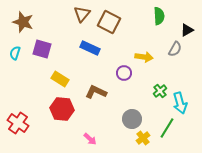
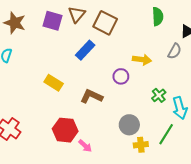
blue rectangle: (90, 48) -> (85, 50), turned -72
purple square: (42, 49) -> (53, 21), moved
red hexagon: (62, 109) -> (65, 130), moved
yellow cross: (143, 138) -> (141, 145), turned 32

